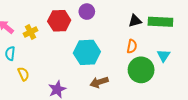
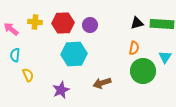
purple circle: (87, 12) -> (90, 25), moved
yellow cross: (31, 32) -> (35, 22), moved, turned 32
cyan hexagon: (87, 52) -> (74, 54), moved

